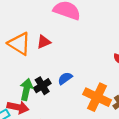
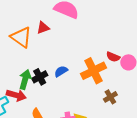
red triangle: (44, 42) -> (43, 28), moved
orange cross: (97, 97) -> (94, 71), moved, turned 35

